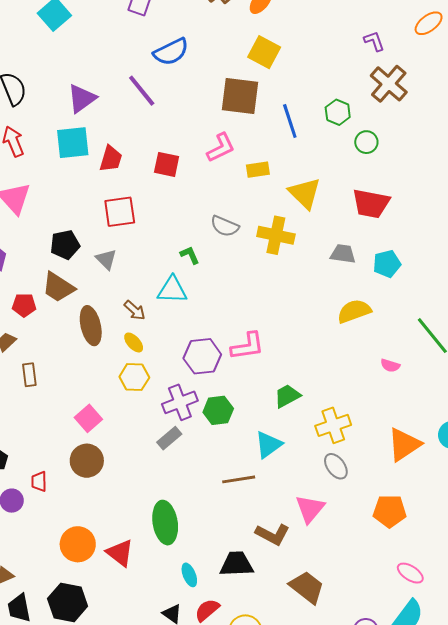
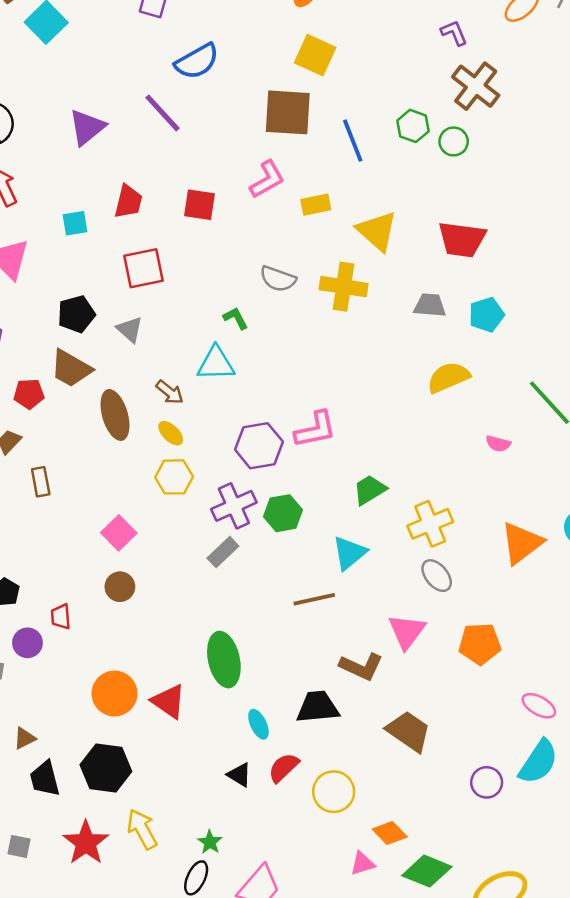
green circle: (366, 142) -> (454, 141), moved
cyan square: (73, 143) -> (75, 223), moved, size x0.6
brown circle: (87, 461) -> (120, 587), size x0.7
orange pentagon: (390, 511) -> (480, 644), moved

